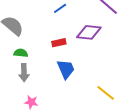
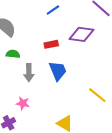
gray arrow: (24, 73) -> (29, 73), moved

